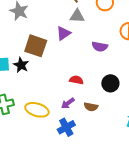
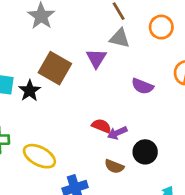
purple triangle: (63, 33) -> (96, 58), turned -35
black circle: (110, 83) -> (145, 152), moved
purple arrow: (68, 103) -> (117, 133), moved

